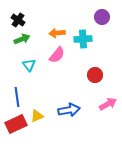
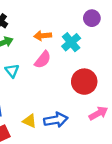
cyan cross: (83, 39) -> (71, 42), turned -36
red circle: (95, 75) -> (84, 82), size x1.5
yellow triangle: (37, 116) -> (30, 121), moved, turned 48

